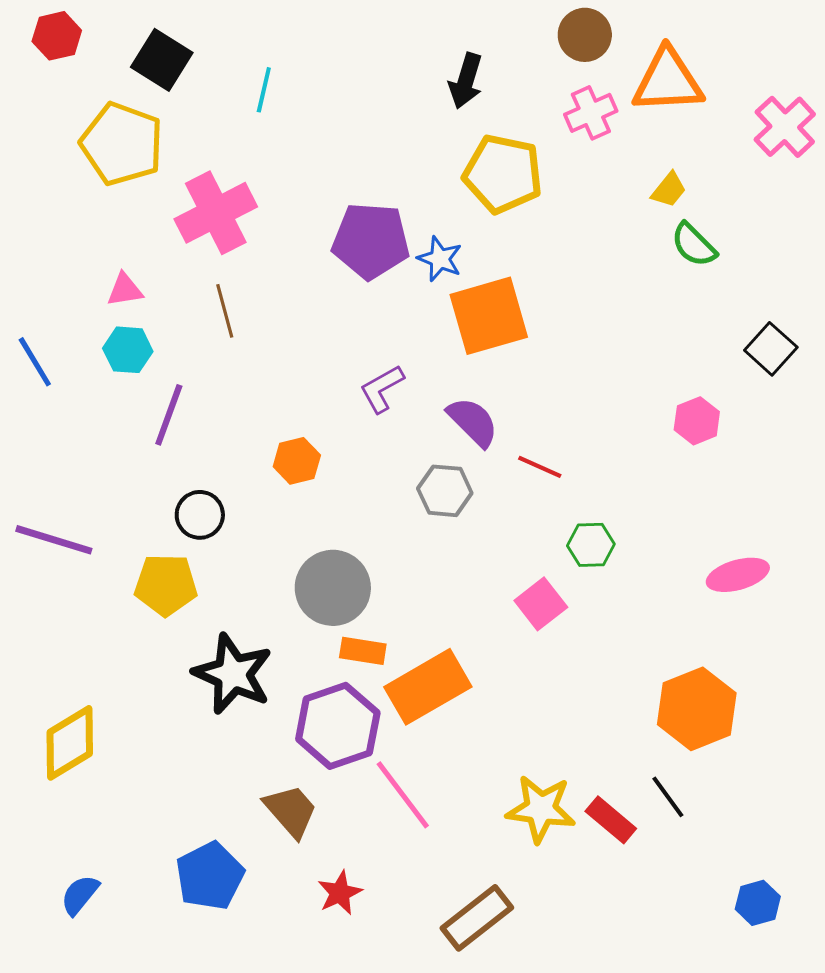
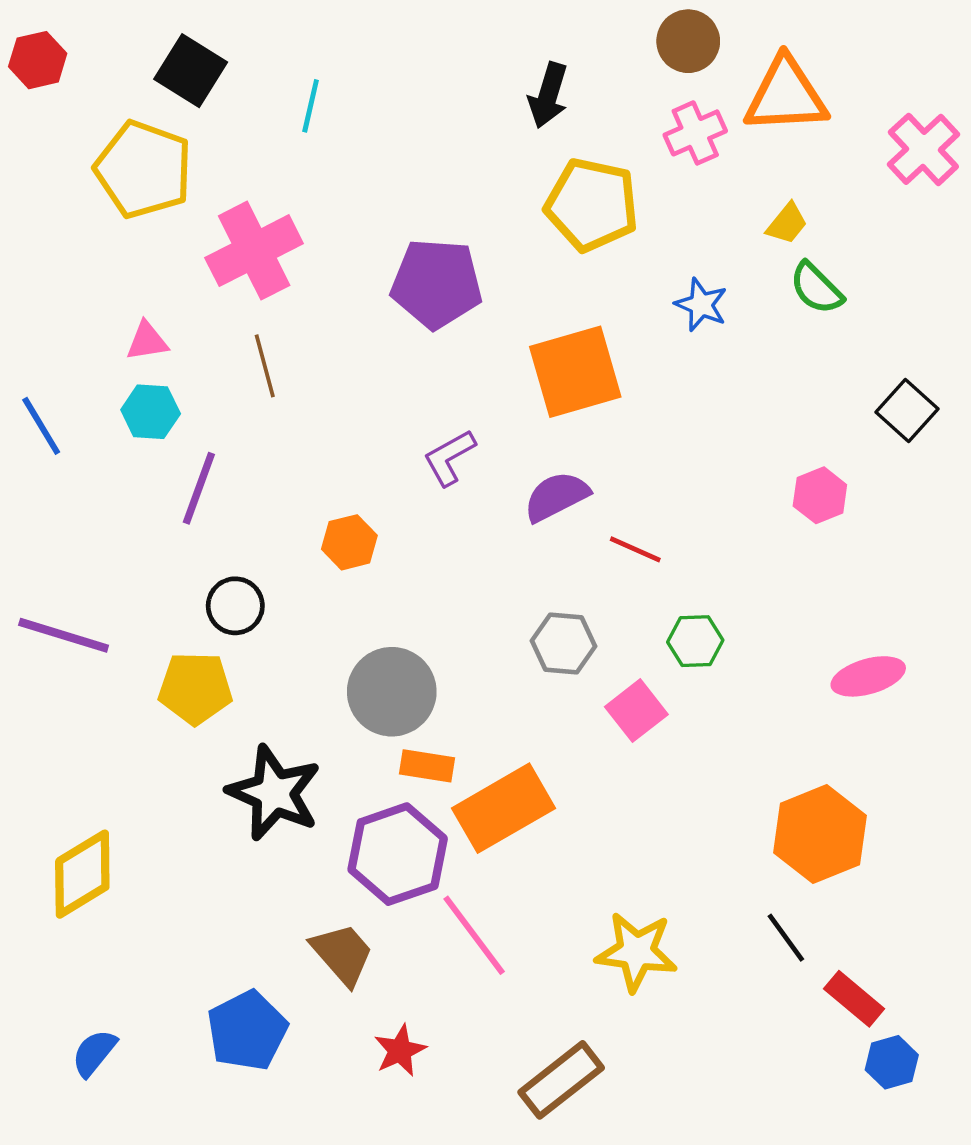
red hexagon: (57, 36) -> (38, 60), moved
blue star: (440, 259) -> (701, 305), moved
purple semicircle: (473, 422) -> (556, 496), turned -72
gray hexagon: (445, 491) -> (563, 643), moved
red rectangle: (611, 820) -> (854, 999), moved

